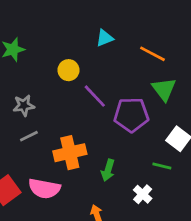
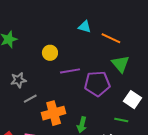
cyan triangle: (105, 38) -> (85, 27), moved, turned 40
purple line: (95, 96) -> (70, 71), turned -54
gray line: (29, 136) -> (30, 99), moved

